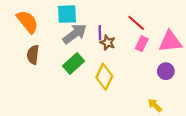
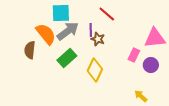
orange semicircle: (27, 22) -> (46, 34), moved
red line: (136, 23) -> (107, 14), moved
pink rectangle: (142, 44) -> (134, 55), moved

